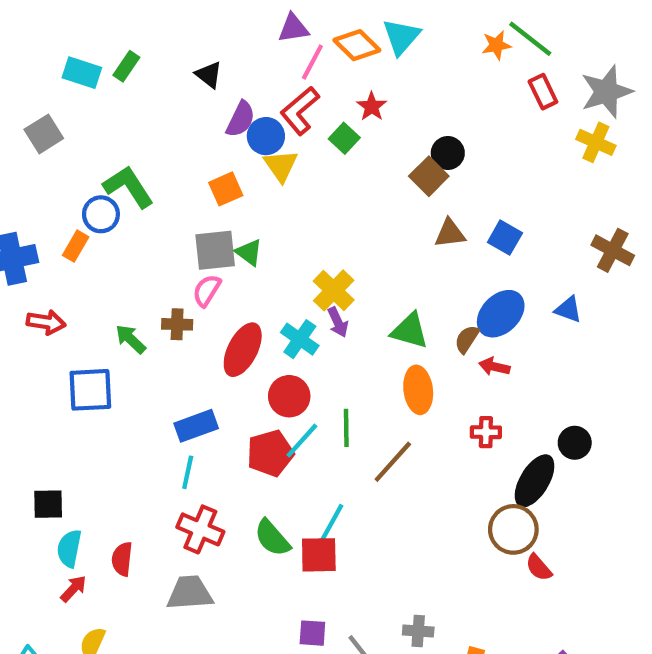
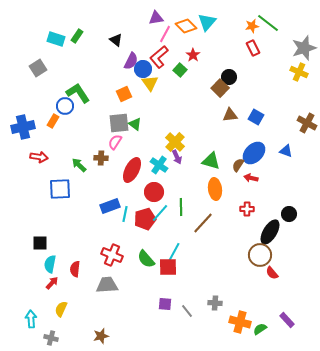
red rectangle: (543, 92) -> (253, 48), moved
cyan line: (188, 472) -> (125, 214), moved

